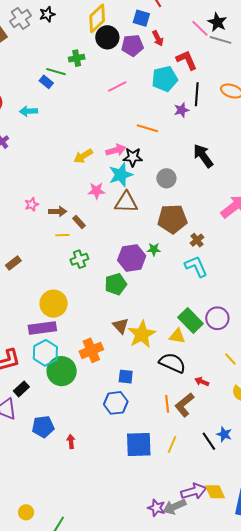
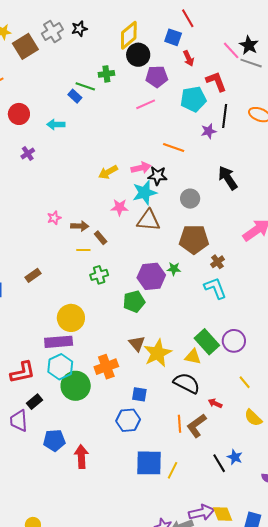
purple pentagon: (132, 45) -> (157, 77), moved
red arrow: (71, 441) -> (81, 457), size x1.6
yellow line: (172, 445) -> (173, 470), moved

